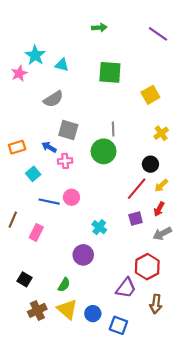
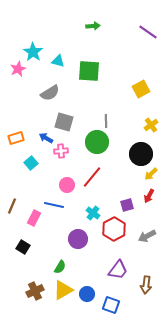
green square: (110, 72) -> (89, 71), moved
black circle: (150, 164) -> (141, 154), size x1.5
red line: (137, 189) -> (92, 177), moved
blue line: (49, 202) -> (54, 205), moved
gray arrow: (162, 234) -> (147, 236), moved
red hexagon: (147, 267) -> (114, 229), moved
black square: (25, 279) -> (23, 247), moved
yellow triangle: (67, 309) -> (63, 290), turned 50

